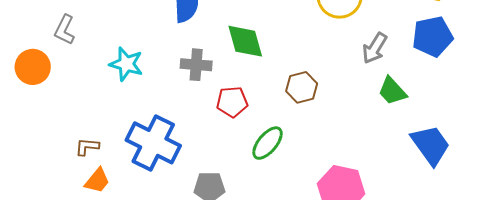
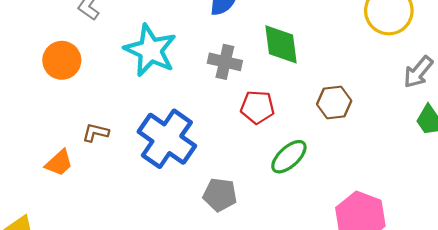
cyan star: (126, 64) -> (150, 50), size x1.4
orange circle: (33, 67) -> (62, 60), moved
orange trapezoid: (97, 181) -> (59, 163), moved

